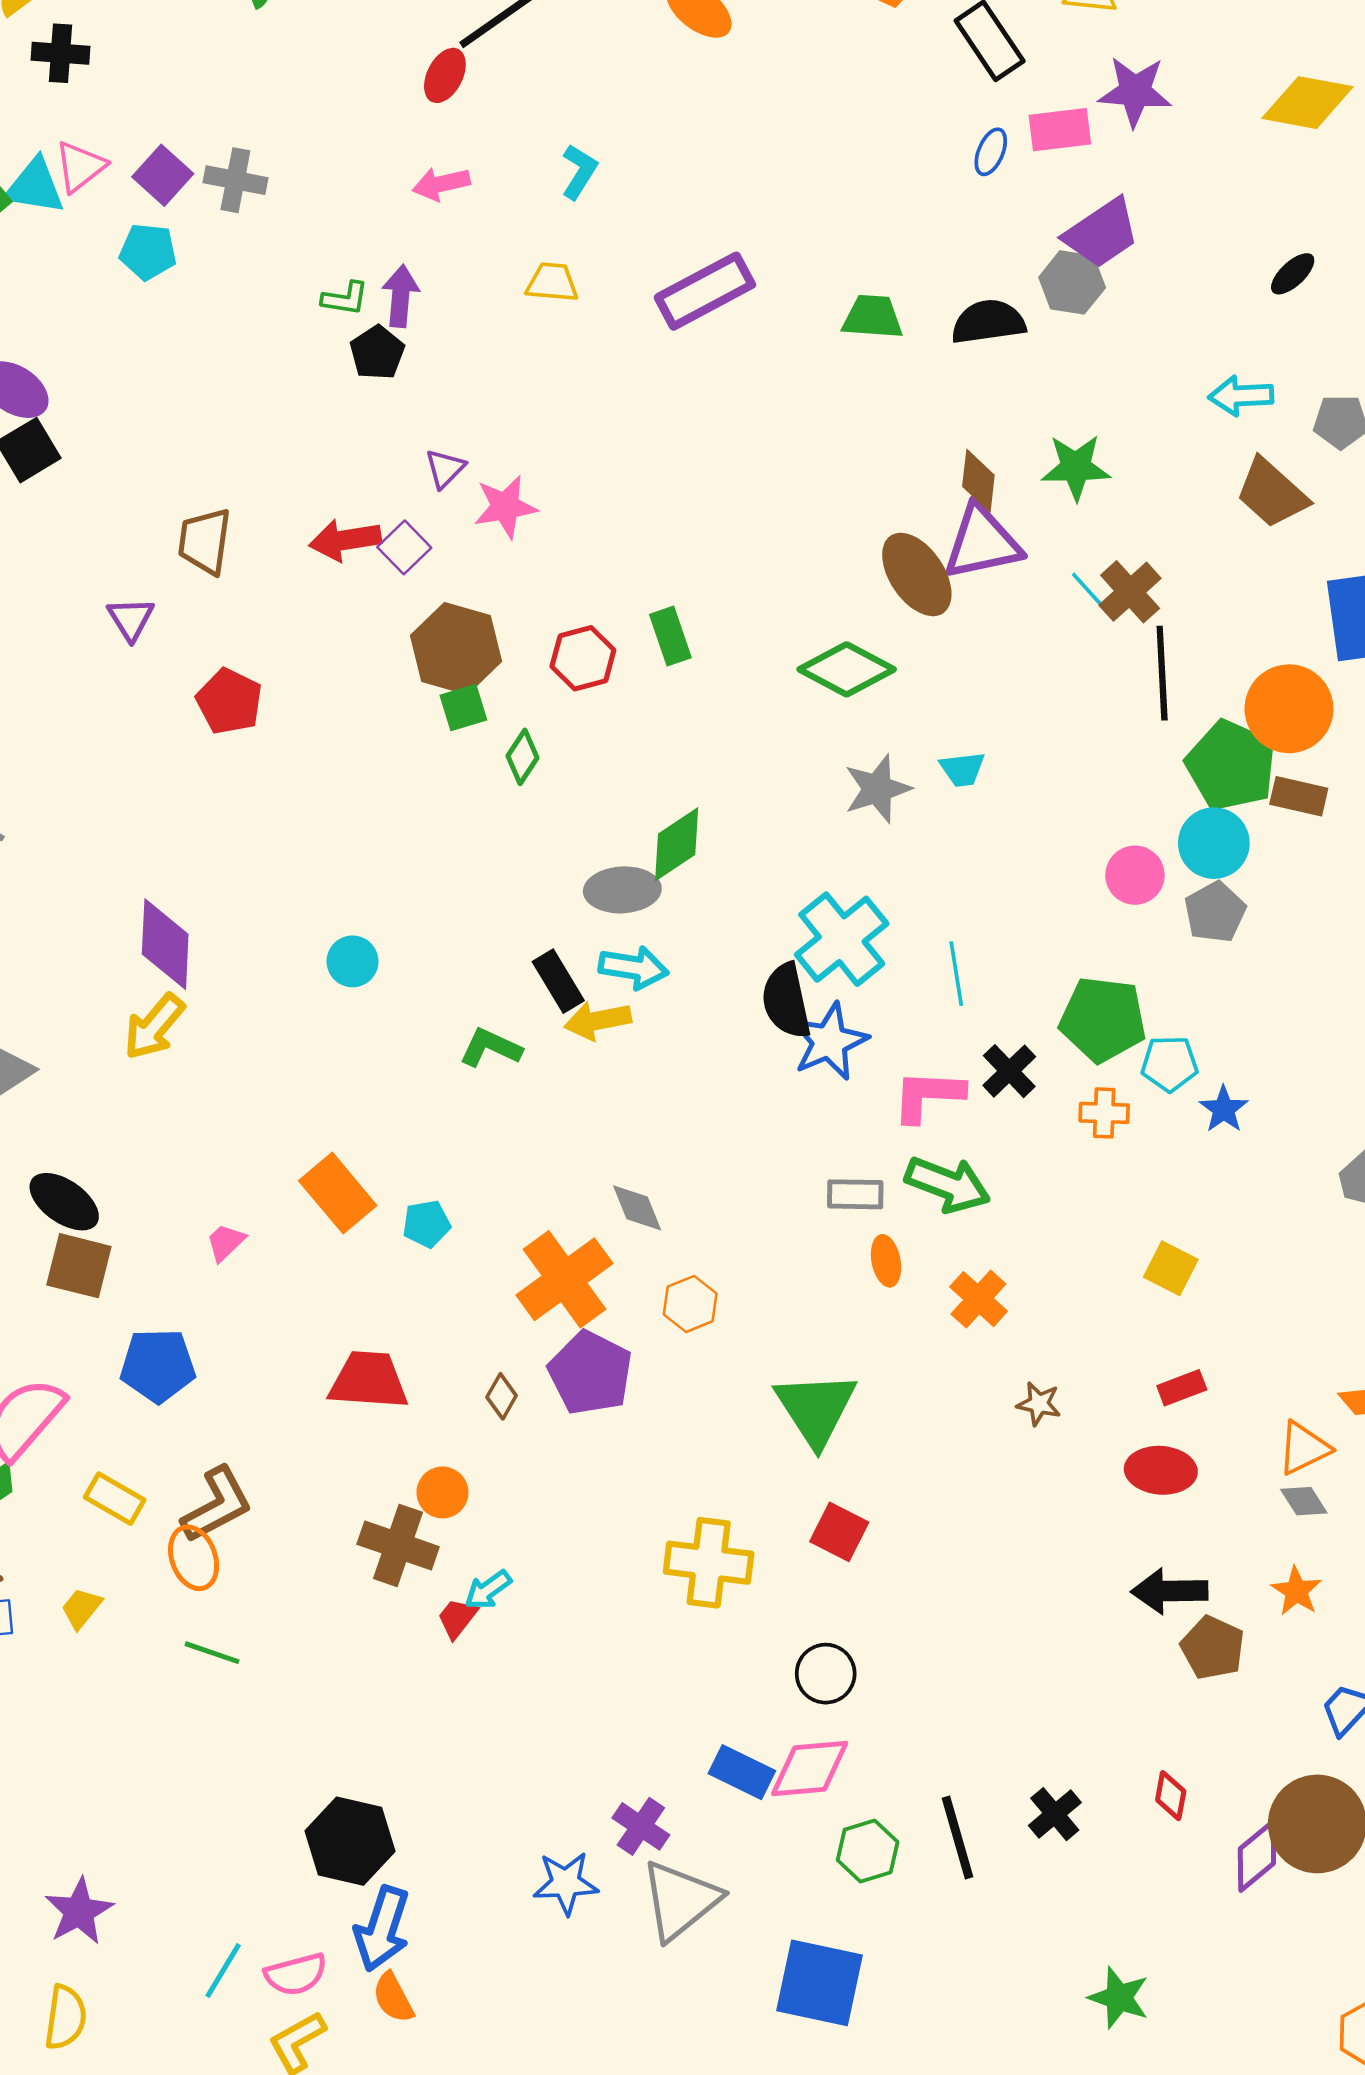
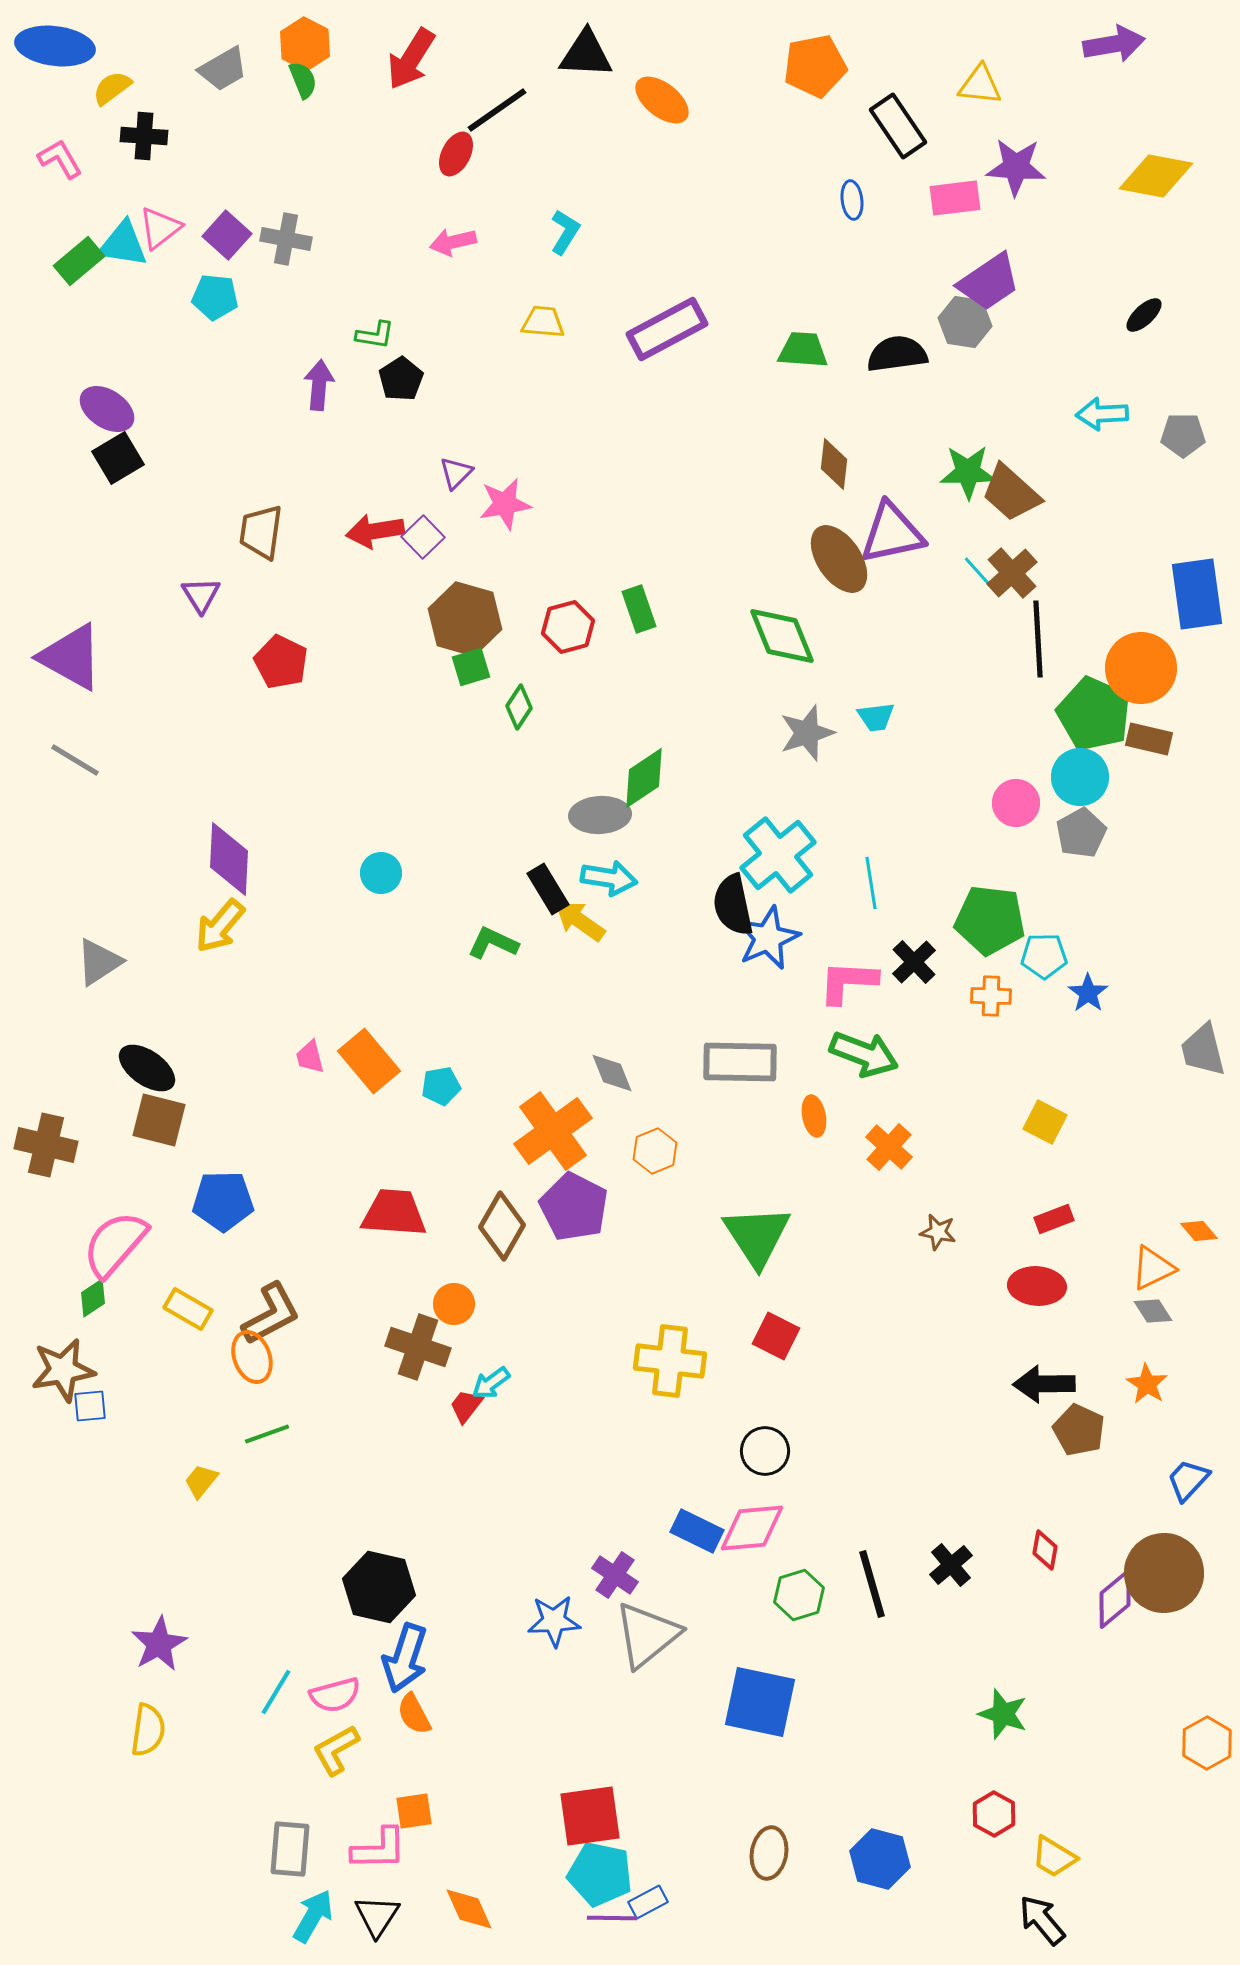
blue ellipse: (991, 152) -> (852, 200), moved, turned -30
purple arrow: (401, 296) -> (319, 385), moved
brown diamond: (978, 481) -> (834, 464), moved
brown trapezoid: (1272, 493) -> (1011, 493), moved
green diamond: (847, 669) -> (782, 636), turned 40
yellow arrow: (598, 1021) -> (580, 921), turned 46
gray rectangle: (855, 1194) -> (740, 1062), moved, size x1.6
pink trapezoid: (226, 1242) -> (310, 1057), moved, turned -60
brown diamond: (502, 1396) -> (502, 1226), size x1.8
yellow trapezoid: (81, 1608) -> (201, 1481), moved
green line: (212, 1653) -> (267, 1434), turned -39

